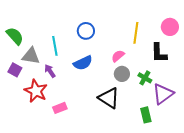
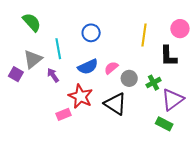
green semicircle: (15, 36) -> (32, 22), moved
gray triangle: (31, 56) -> (33, 59), turned -48
pink semicircle: (118, 56) -> (111, 68), moved
green cross: (145, 78) -> (154, 83), turned 32
red star: (36, 91) -> (80, 96), moved
green rectangle: (146, 115) -> (164, 124), moved, turned -49

